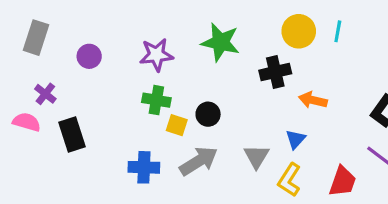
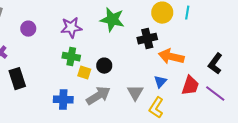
orange arrow: (313, 100) -> (171, 57), size x1.4
red trapezoid: (343, 181) -> (190, 86), moved

